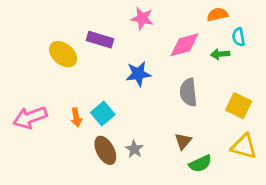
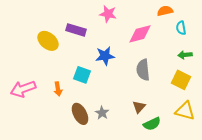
green arrow: (220, 54) -> (185, 55), moved
cyan square: (103, 113) -> (82, 75), moved, turned -30

